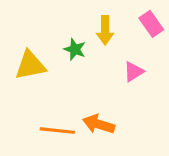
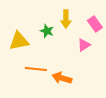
pink rectangle: (151, 24) -> (95, 24), moved
orange line: (57, 131) -> (36, 69), moved

